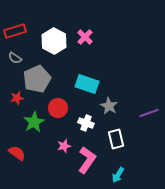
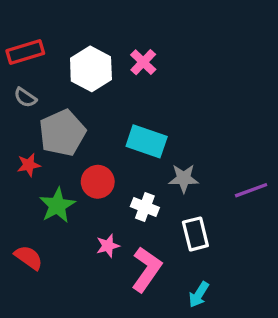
gray star: (109, 106) -> (184, 178), turned -30

